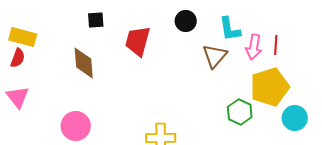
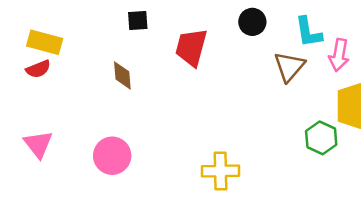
red semicircle: (18, 58) -> (38, 69), turned 48
brown diamond: (84, 63) -> (122, 75), size x0.7
pink triangle: (18, 97) -> (38, 144), moved

